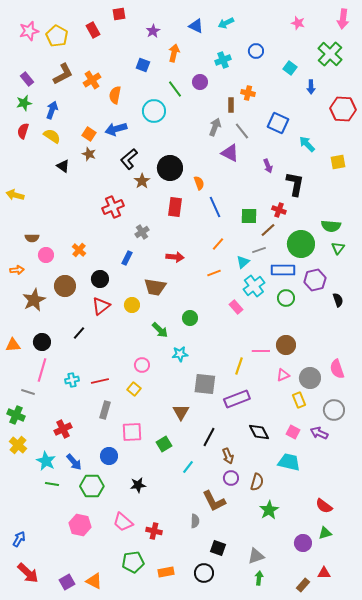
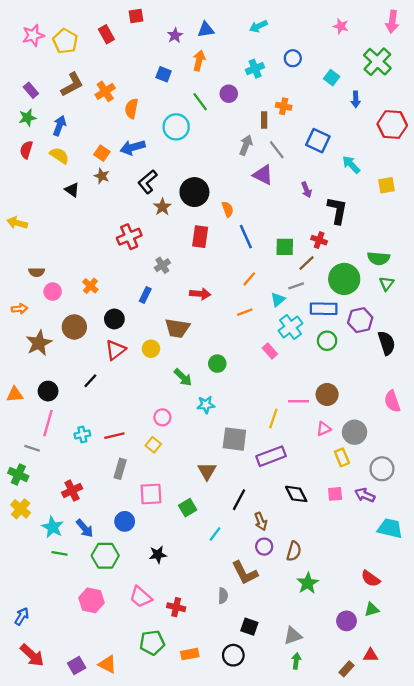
blue triangle: (196, 26) -> (206, 30), moved, turned -35
black semicircle: (338, 300) -> (387, 343), size x1.5
pink semicircle: (337, 369) -> (392, 401), moved
pink square: (293, 432) -> (335, 494), turned -32
cyan trapezoid: (289, 462) -> (390, 528), moved

